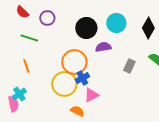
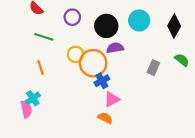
purple circle: (47, 18) -> (72, 17), moved
purple semicircle: (103, 47) -> (115, 48), moved
yellow circle: (64, 84) -> (76, 54), moved, size x0.6
orange semicircle: (77, 111) -> (105, 118), moved

